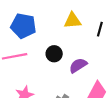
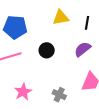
purple semicircle: (78, 65) -> (83, 49), moved

